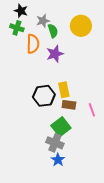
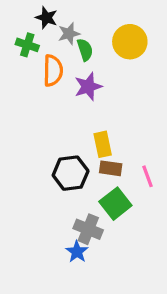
black star: (21, 11) -> (46, 18), moved
black hexagon: (44, 96) -> (71, 173), moved
green square: (61, 127) -> (115, 204), moved
blue star: (58, 160) -> (77, 252), moved

